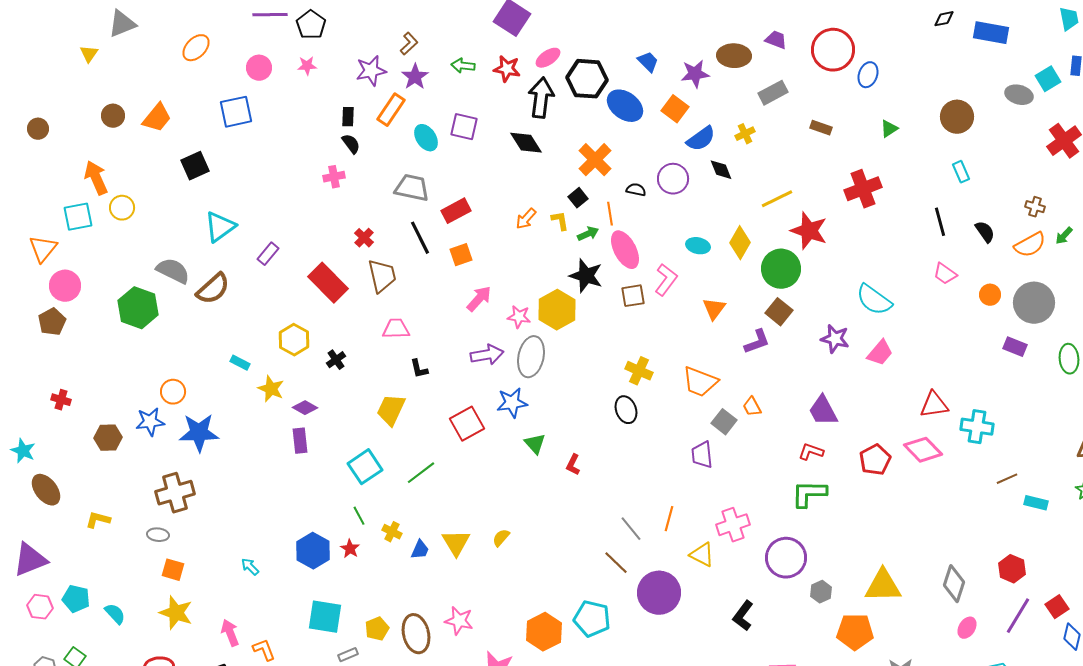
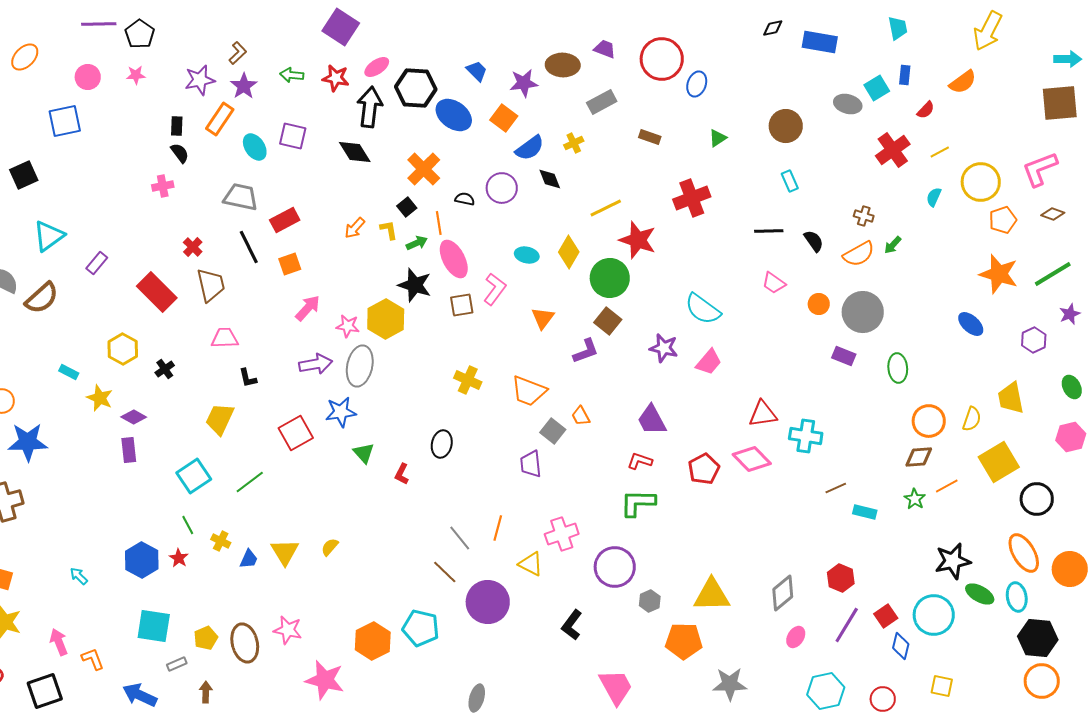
black line: (940, 222) -> (769, 231), turned -76
black ellipse: (626, 410) -> (442, 444), moved, turned 32
gray diamond: (954, 584) -> (783, 593), turned 33

